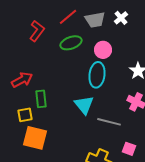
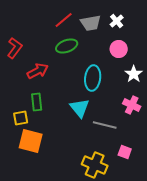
red L-shape: (37, 31) -> (15, 48), moved
pink circle: (103, 50) -> (119, 49), moved
red arrow: (22, 80) -> (38, 71), moved

